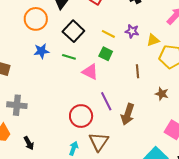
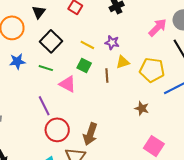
yellow triangle: (153, 40) -> (123, 62), moved
brown line: (138, 71) -> (107, 75), moved
purple line: (106, 101) -> (44, 106), moved
brown arrow: (128, 114) -> (90, 134), moved

